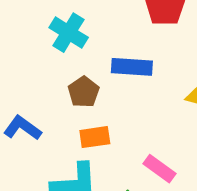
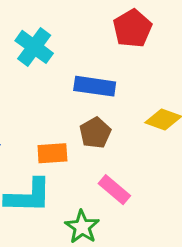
brown pentagon: (84, 92) -> (95, 133), moved

